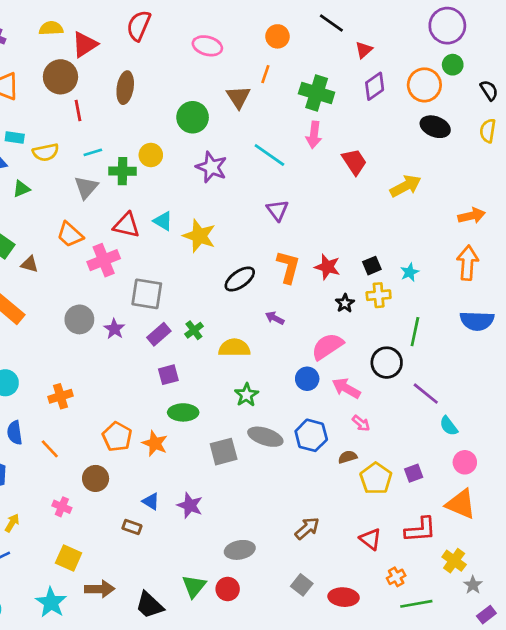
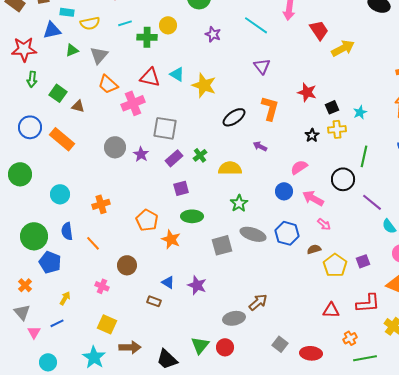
purple star: (211, 167) -> (213, 34), size x0.7
yellow arrow: (406, 186) -> (343, 48), moved
gray triangle: (86, 187) -> (99, 55), moved
red star: (327, 267) -> (307, 92), moved
pink semicircle: (327, 346) -> (299, 167), size x0.7
orange pentagon: (117, 437) -> (147, 220), moved
brown arrow: (307, 528) -> (258, 302), moved
red triangle: (370, 539) -> (331, 310), turned -36

